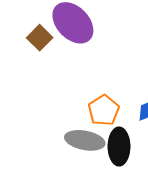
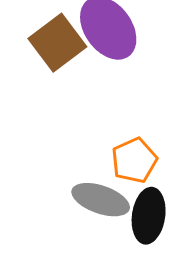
brown square: (40, 38) -> (57, 43), size x1.5

